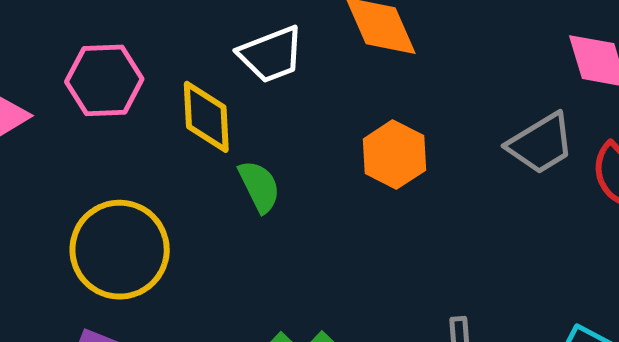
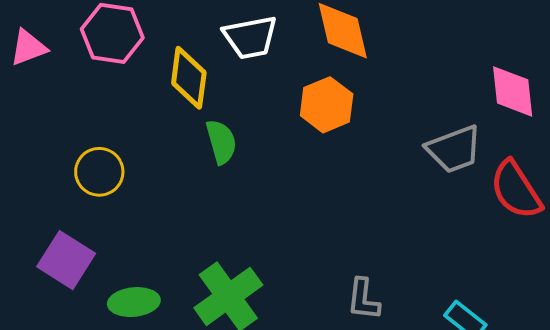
orange hexagon: (394, 155) -> (327, 105), moved
yellow circle: (120, 250) -> (99, 172), size x0.6

